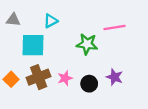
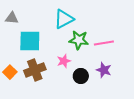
cyan triangle: (51, 21) -> (64, 19), moved, size x1.5
pink line: (115, 28) -> (104, 43), moved
pink star: (65, 78) -> (64, 61), moved

